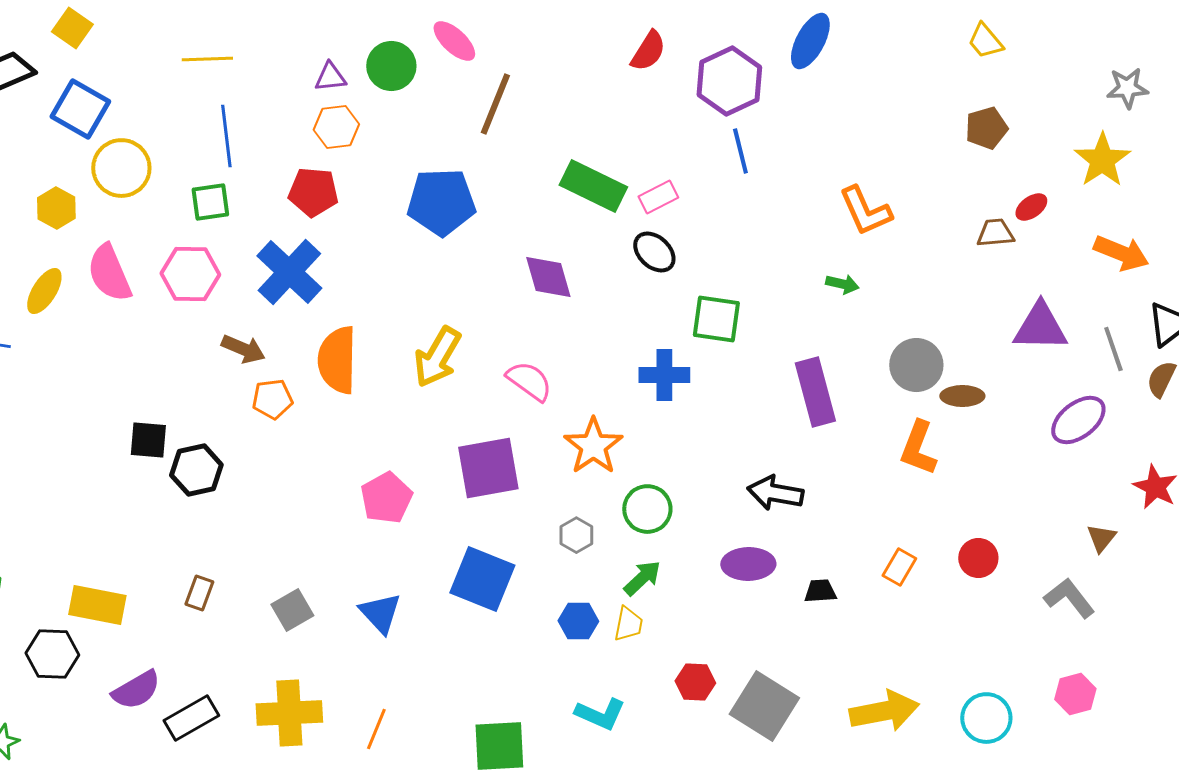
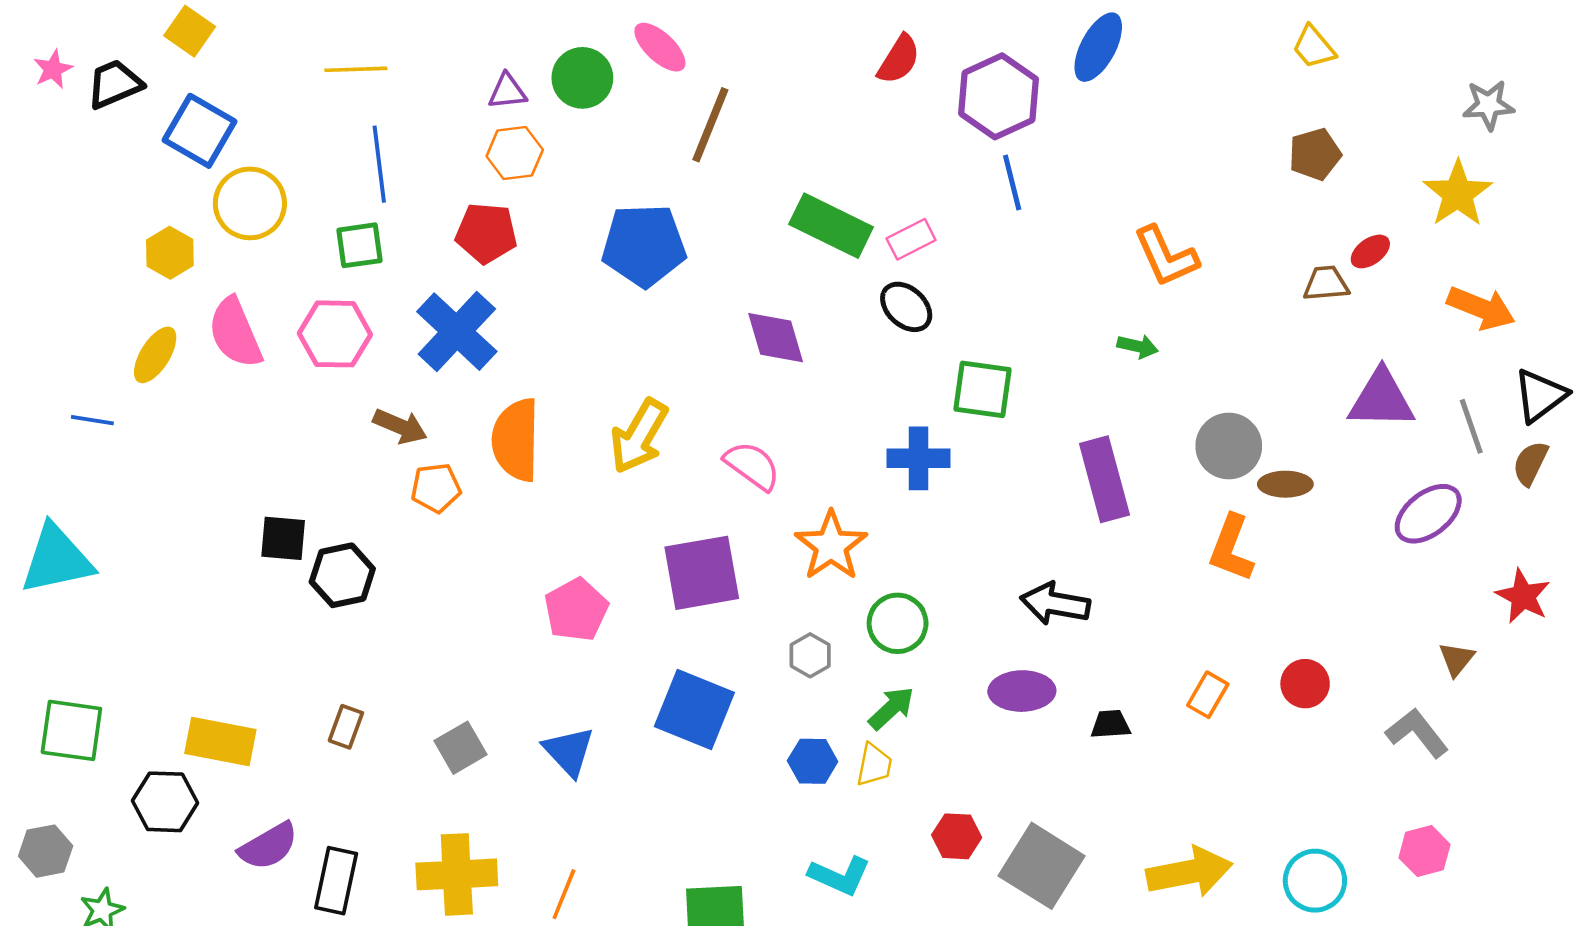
black rectangle: (191, 718) -> (336, 881), turned -48

